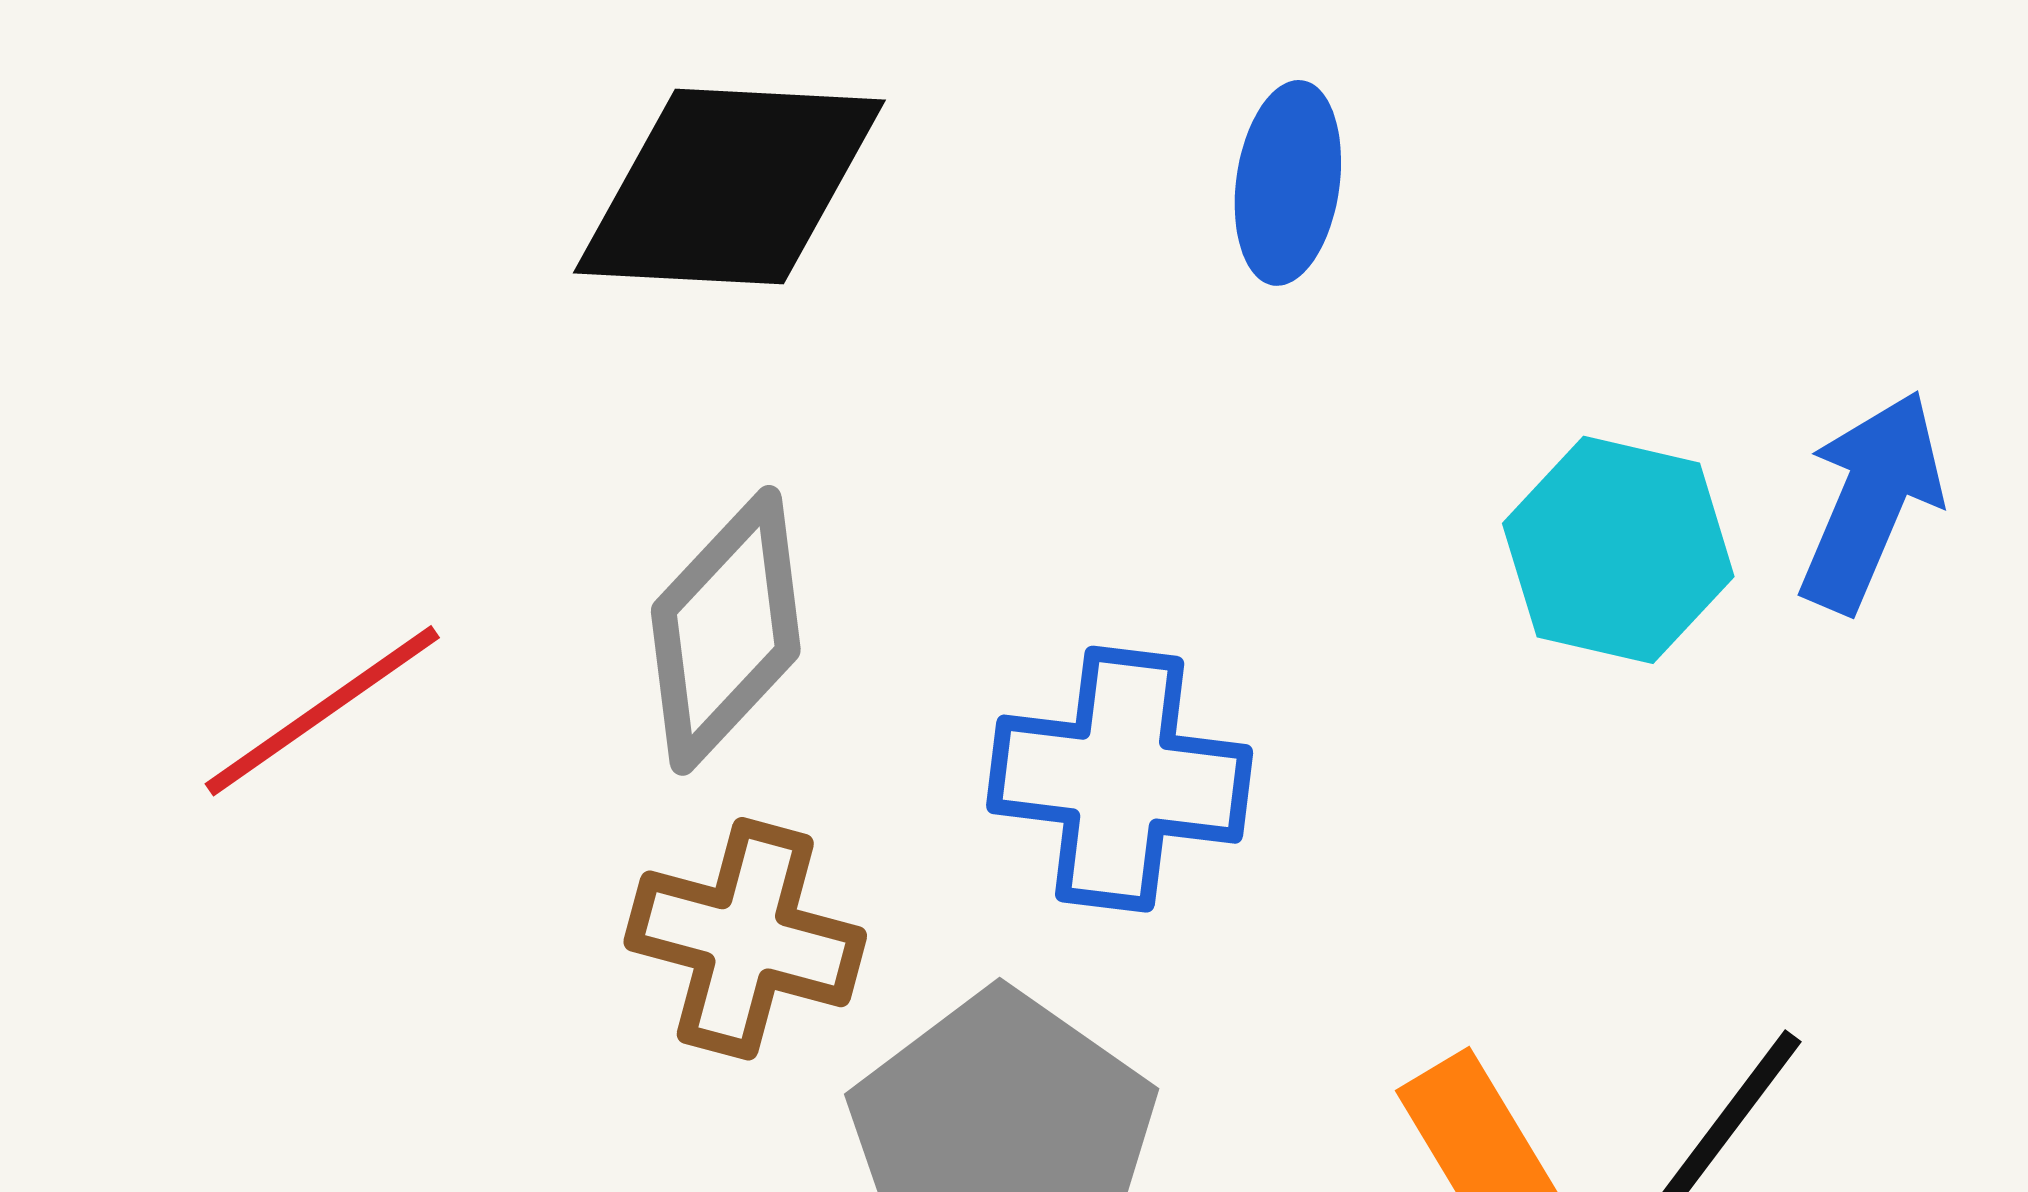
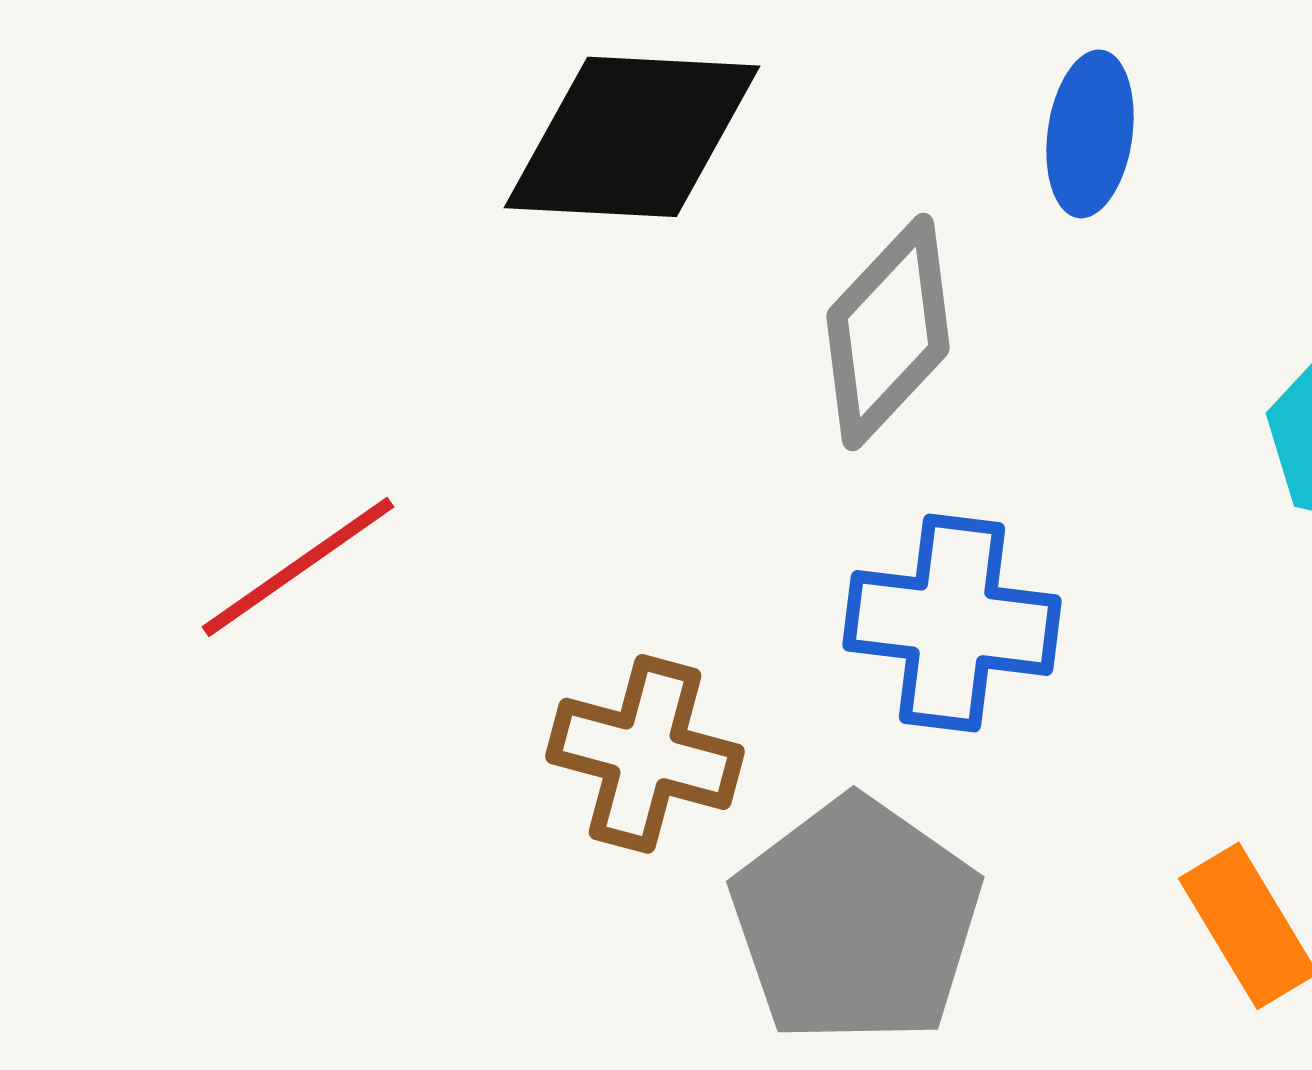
gray diamond: (726, 630) -> (888, 332), moved

